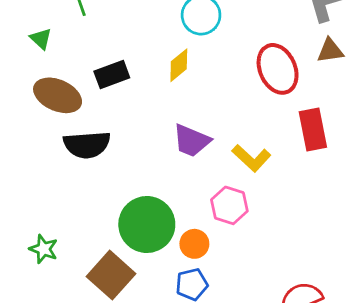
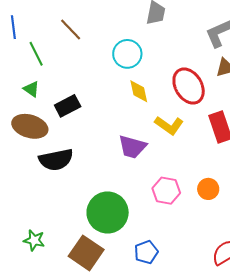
green triangle: (41, 39) -> (31, 89), moved
yellow diamond: (179, 65) -> (139, 91), moved, turned -55
yellow L-shape: (251, 158) -> (169, 125), moved
orange circle: (194, 244) -> (208, 189), moved

